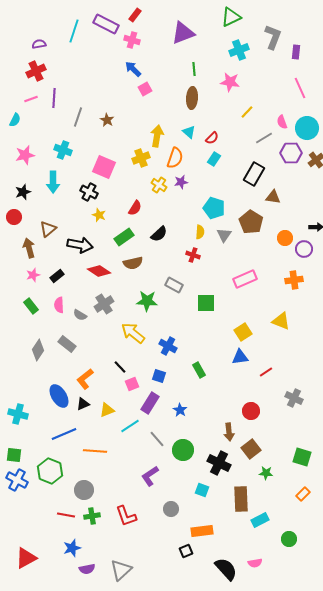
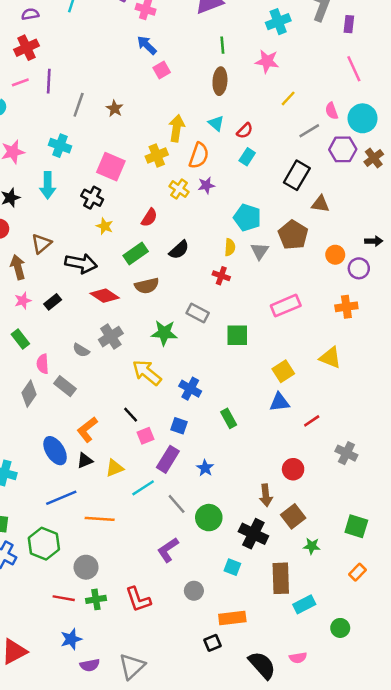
pink semicircle: (59, 305) -> (43, 364), moved

